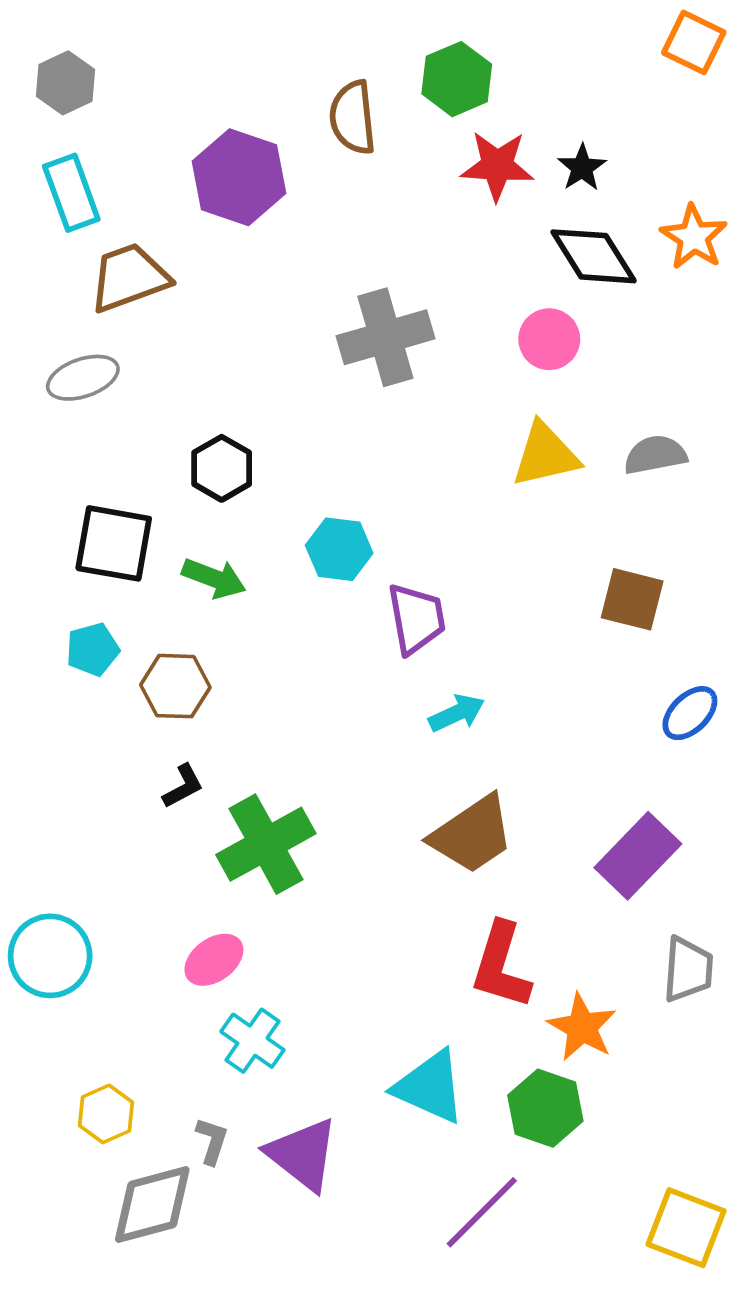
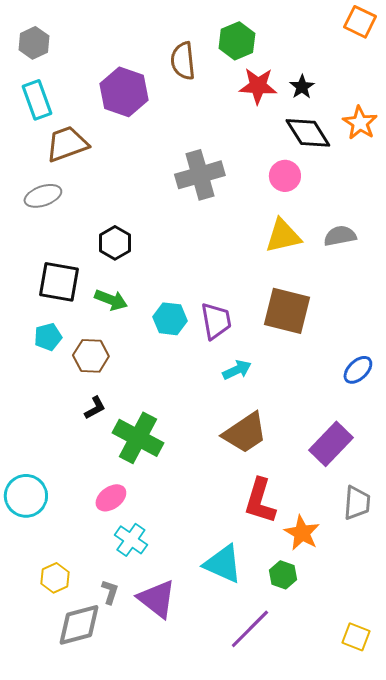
cyan hexagon: (339, 549) -> (170, 319), moved
brown square: (632, 599) -> (287, 311), moved, size x1.4
green cross: (266, 844) -> (138, 438), turned -33
green hexagon: (545, 1108) -> (283, 575), size x0.7
yellow square: (686, 1228) -> (356, 637), size x0.7

